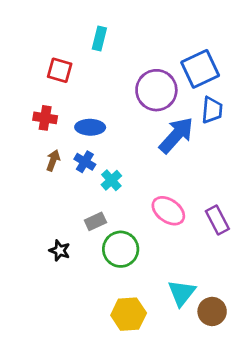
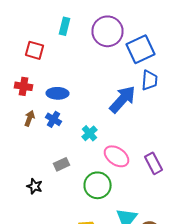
purple circle: (156, 90) -> (108, 31), moved
cyan cross: (111, 180) -> (90, 133), moved
green circle: (121, 249) -> (98, 185), moved

